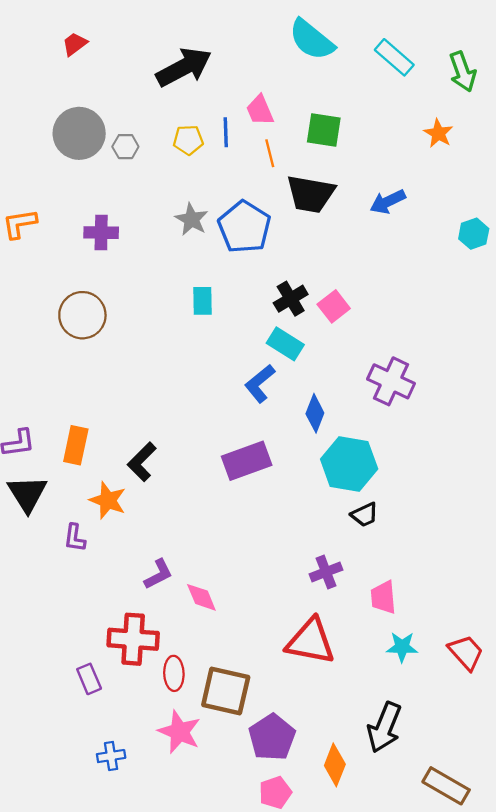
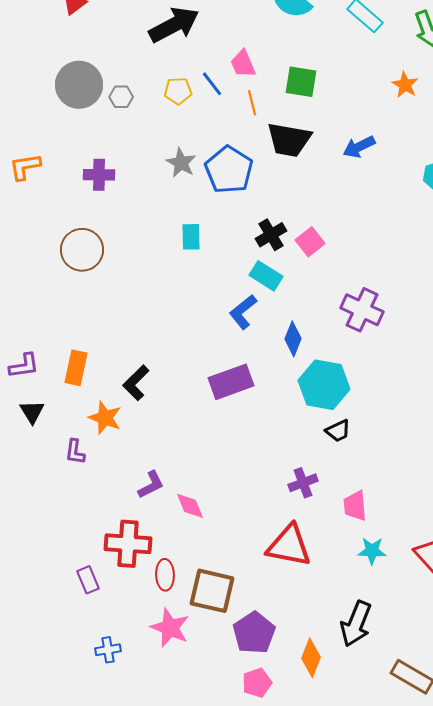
blue line: (226, 132) -> (212, 84), turned -36
black triangle: (27, 494) -> (32, 412), size x0.7

